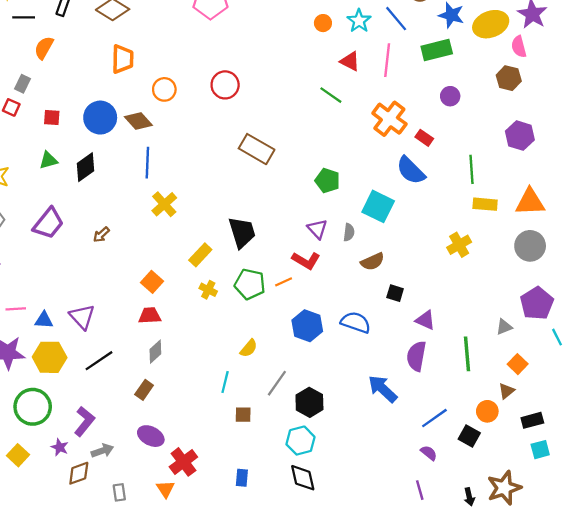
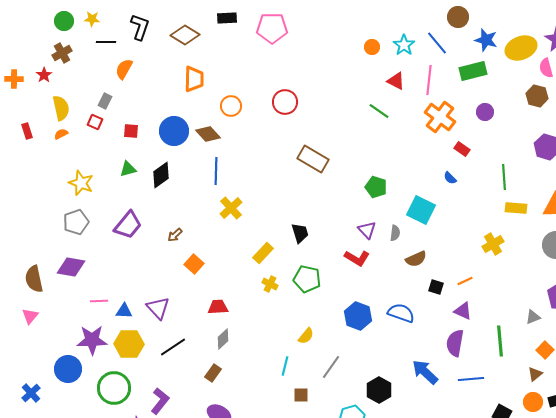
orange cross: (389, 119) -> (440, 117), moved
blue semicircle: (411, 170) -> (450, 178), size x0.5
black trapezoid: (242, 232) -> (300, 233), size x0.7
orange square: (152, 282) -> (194, 264), moved
orange line: (284, 282) -> (465, 281), moved
black hexagon: (309, 402) -> (379, 390), moved
orange circle: (487, 411) -> (533, 402), moved
blue line: (434, 418) -> (471, 379), moved, turned 30

